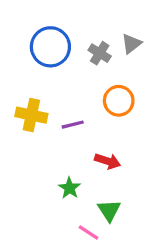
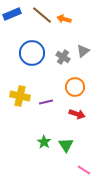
red arrow: (108, 161) -> (77, 114), moved
green triangle: (109, 210) -> (66, 145), moved
pink line: (89, 233) -> (84, 170), moved

